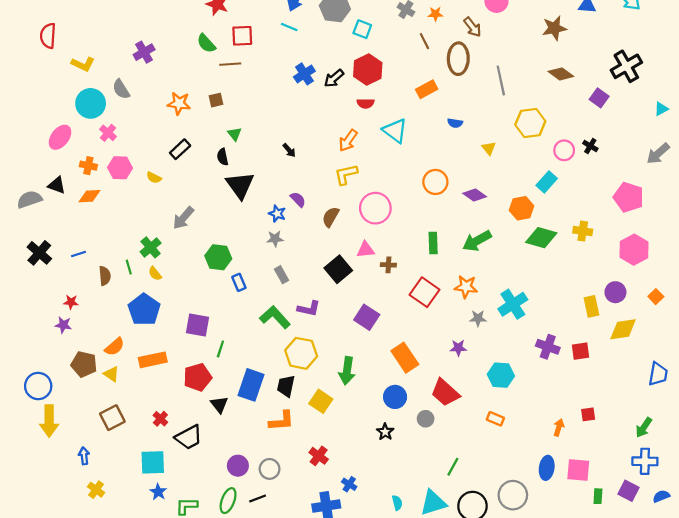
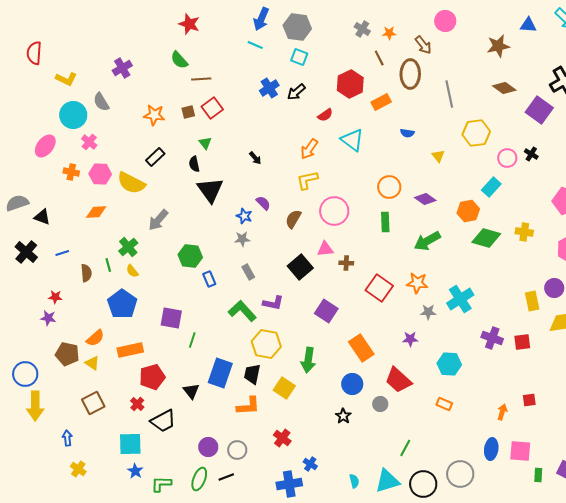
cyan square: (362, 29) -> (299, 57), moved
red square: (242, 36) -> (212, 108), moved, turned -35
red hexagon: (368, 70) -> (350, 84), moved
purple square: (599, 98) -> (539, 110), size x1.5
red semicircle: (366, 103) -> (325, 115), turned -35
yellow semicircle: (154, 178) -> (131, 183), size x2.0
black triangle: (57, 185) -> (42, 217), moved
orange diamond: (89, 196) -> (96, 212), moved
green rectangle: (433, 243) -> (385, 222), moved
red pentagon: (198, 377) -> (152, 377), moved

